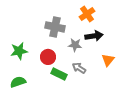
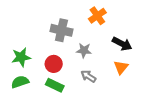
black arrow: (94, 36) -> (122, 44), moved, turned 36
green rectangle: (59, 74) -> (55, 85), moved
green semicircle: (18, 82) -> (20, 82), moved

